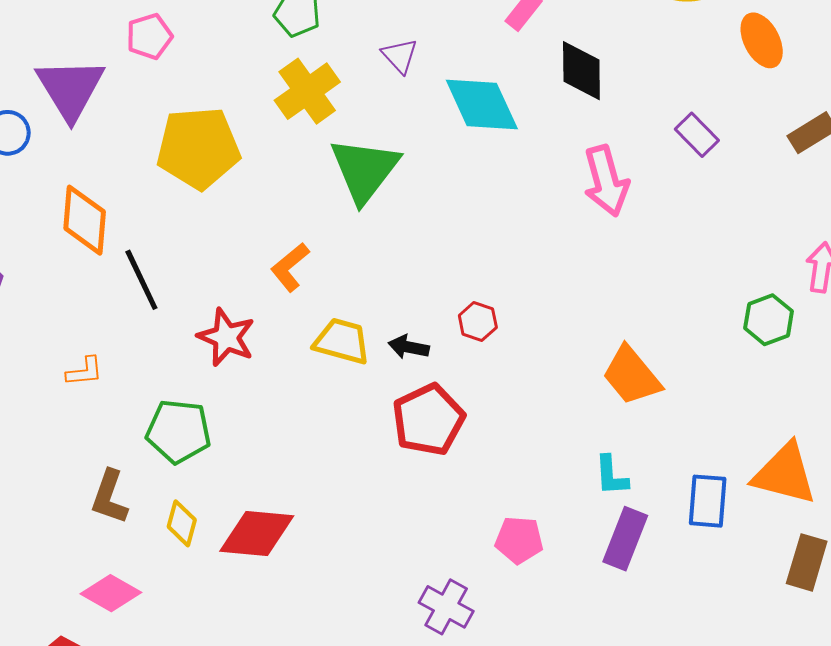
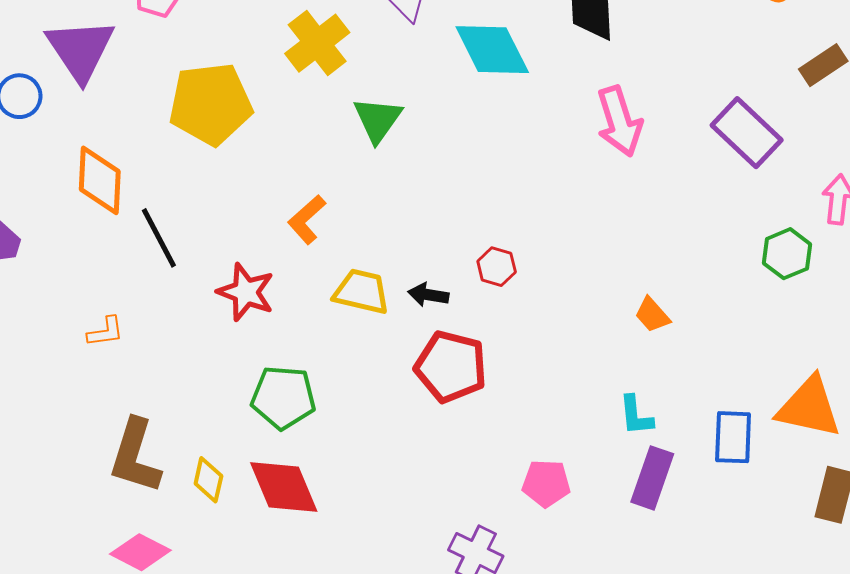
purple rectangle: (697, 135) -> (747, 133), moved, size x1.6
green triangle: (365, 170) -> (378, 120), size x0.7
orange trapezoid: (632, 376) -> (652, 315), size x0.6
red pentagon: (428, 420) -> (451, 367), turned -30
green pentagon: (178, 431) -> (283, 397), moved
brown L-shape: (109, 497) -> (135, 456), size x1.4
red diamond: (257, 534) -> (284, 487), turned 64

